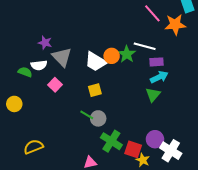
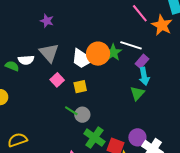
orange star: (175, 25) -> (162, 25), turned 30
purple star: (45, 43) -> (47, 21), moved
orange circle: (112, 56) -> (98, 54), size x1.5
purple rectangle: (157, 62) -> (142, 61), turned -48
cyan arrow: (159, 77) -> (144, 76), turned 102
pink square: (55, 85) -> (57, 80), moved

